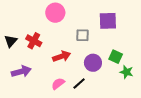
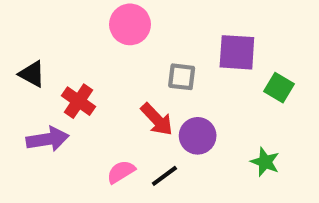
black triangle: (11, 41) -> (32, 74), turned -48
red cross: (34, 41) -> (79, 101), moved
red arrow: (62, 56) -> (157, 119), moved, turned 60
green square: (116, 57) -> (279, 88), moved

